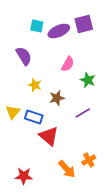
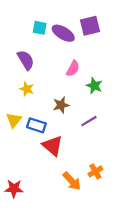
purple ellipse: (59, 31) -> (63, 33), turned 55
yellow star: (35, 85) -> (27, 89), moved
red star: (24, 176) -> (14, 189), moved

